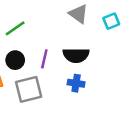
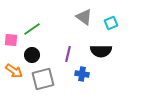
black semicircle: (76, 55) -> (101, 51), moved
purple line: (44, 59) -> (68, 54), moved

